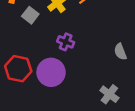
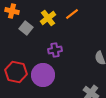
purple cross: (66, 42) -> (55, 50), turned -32

